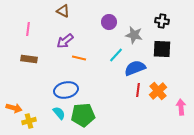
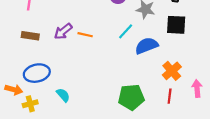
purple arrow: (65, 41) -> (63, 31), moved
blue ellipse: (66, 90) -> (37, 73), moved
red line: (138, 90) -> (170, 96), moved
green pentagon: (83, 115) -> (131, 97), moved

